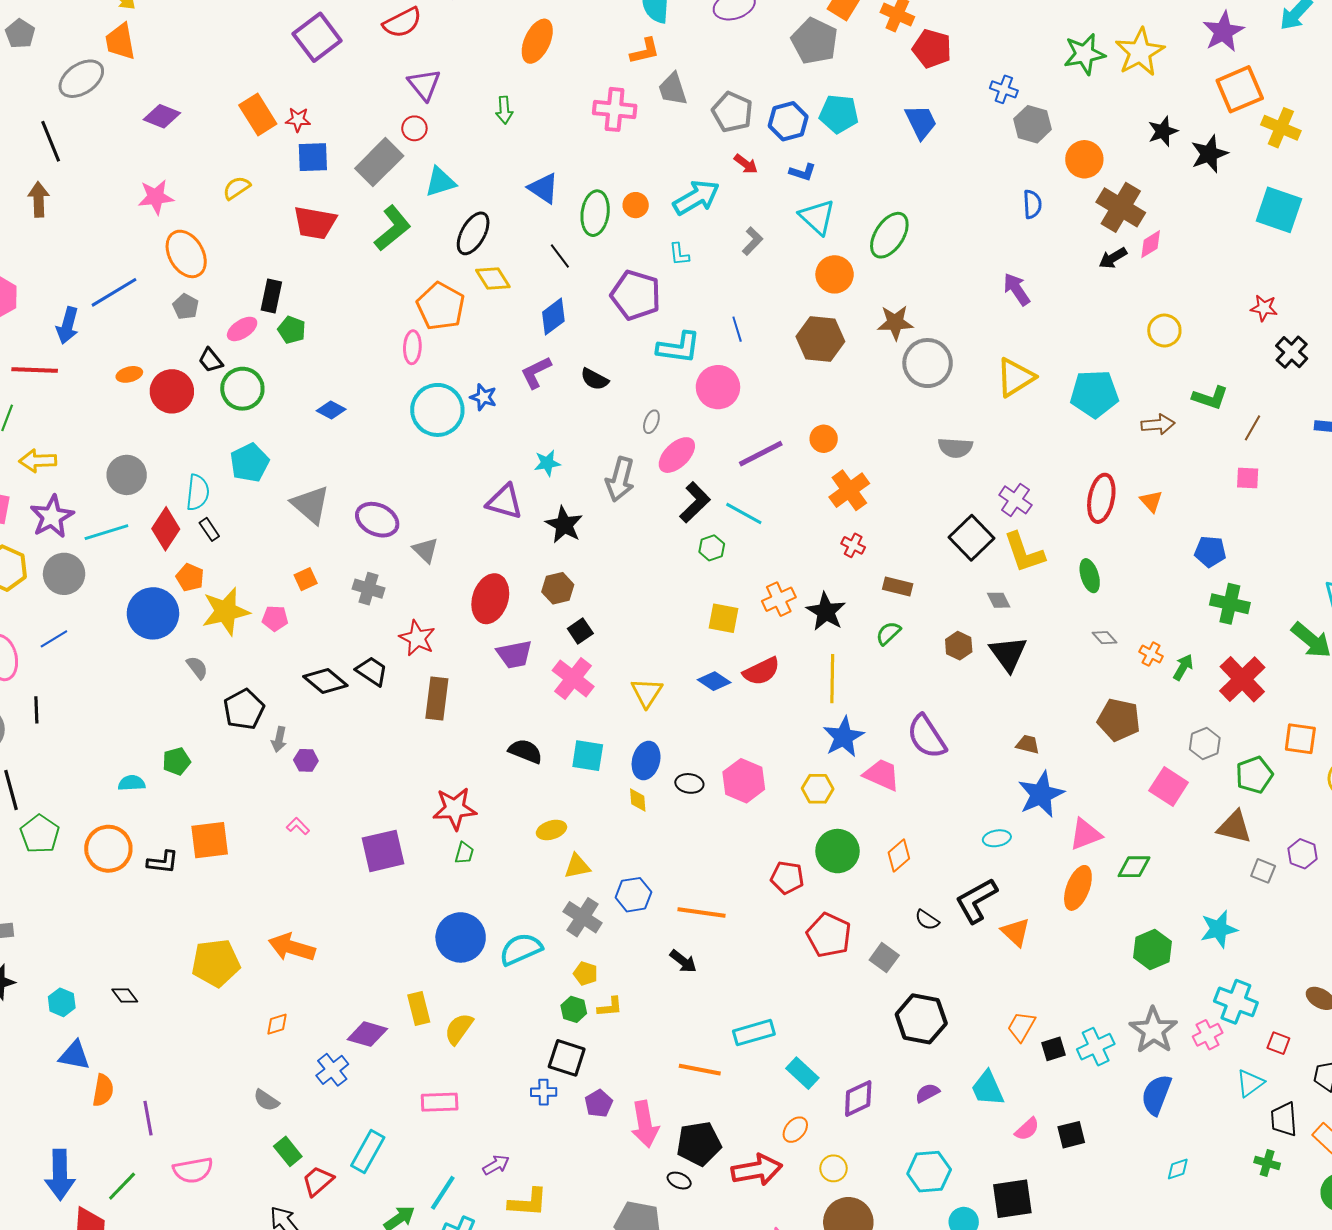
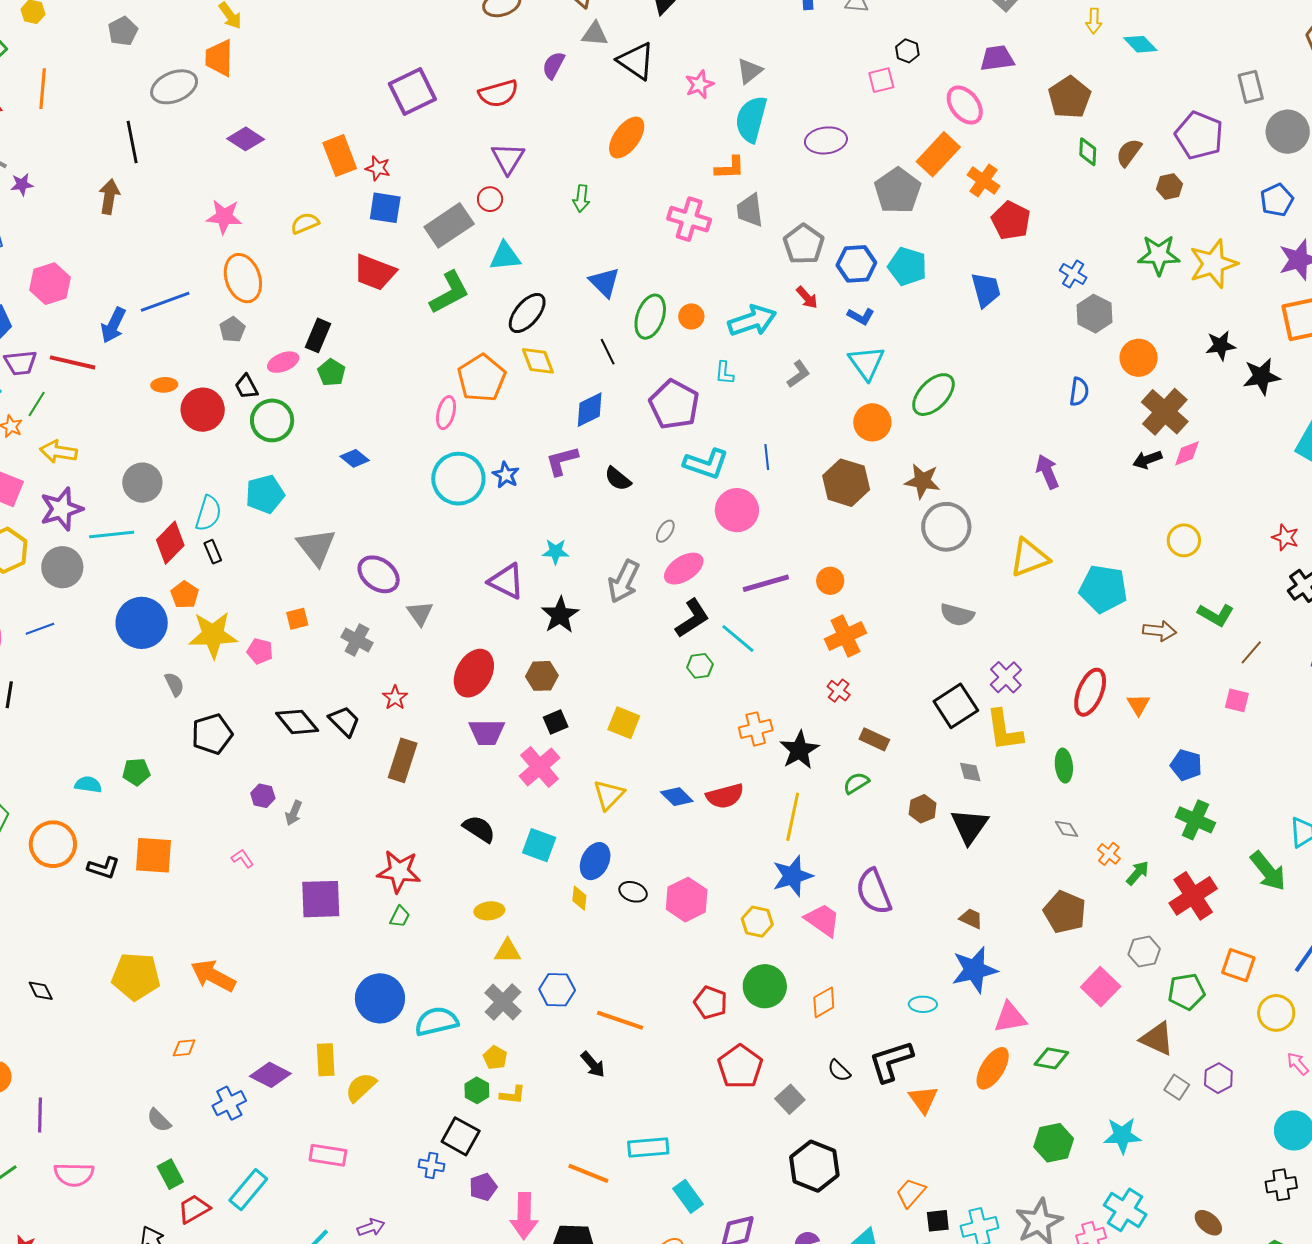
yellow square: (723, 618) -> (624, 723), moved
red star: (417, 638) -> (395, 698), size x0.7
gray arrow: (279, 739) -> (294, 813), moved

